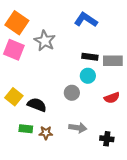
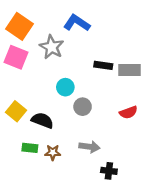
blue L-shape: (86, 20) -> (77, 23), moved
cyan circle: (88, 76) -> (65, 87), moved
black cross: (107, 139) -> (109, 171), moved

